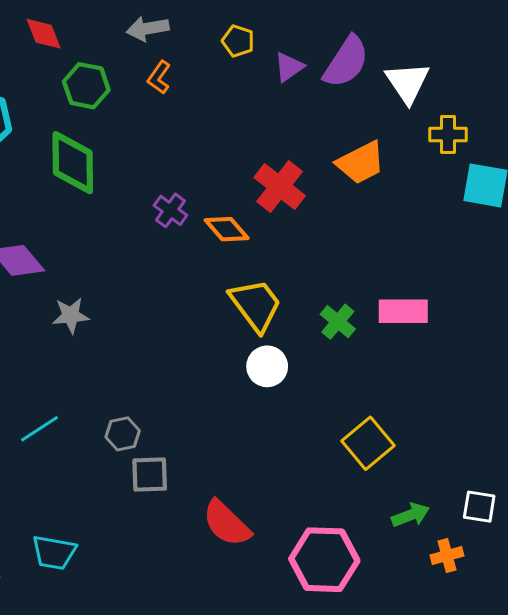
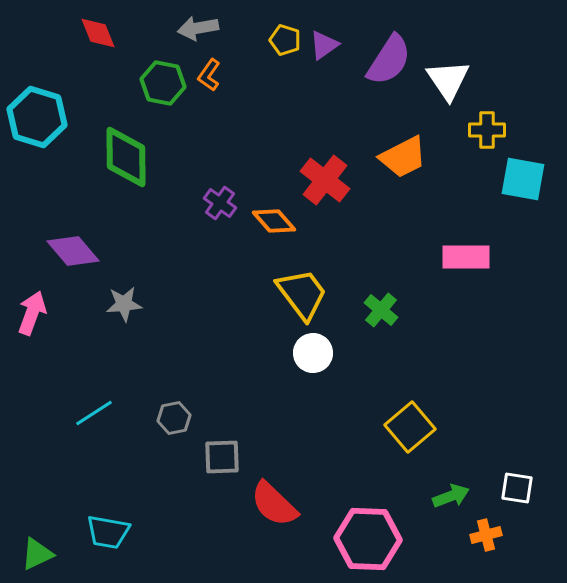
purple triangle: (289, 67) -> (324, 45), moved
green hexagon: (86, 86) -> (163, 83), moved
pink rectangle: (403, 311) -> (466, 257), moved
gray square: (150, 474) -> (222, 457), moved

